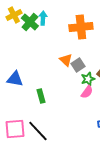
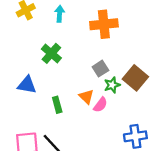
green cross: (30, 22) -> (51, 53), moved
orange triangle: (66, 60) -> (86, 97), moved
pink semicircle: (87, 92) -> (100, 105), moved

